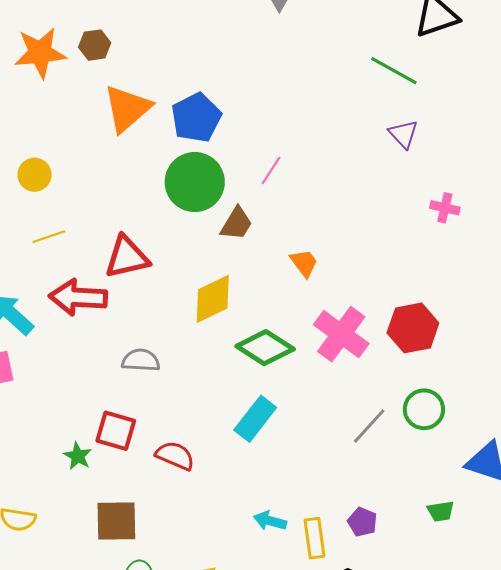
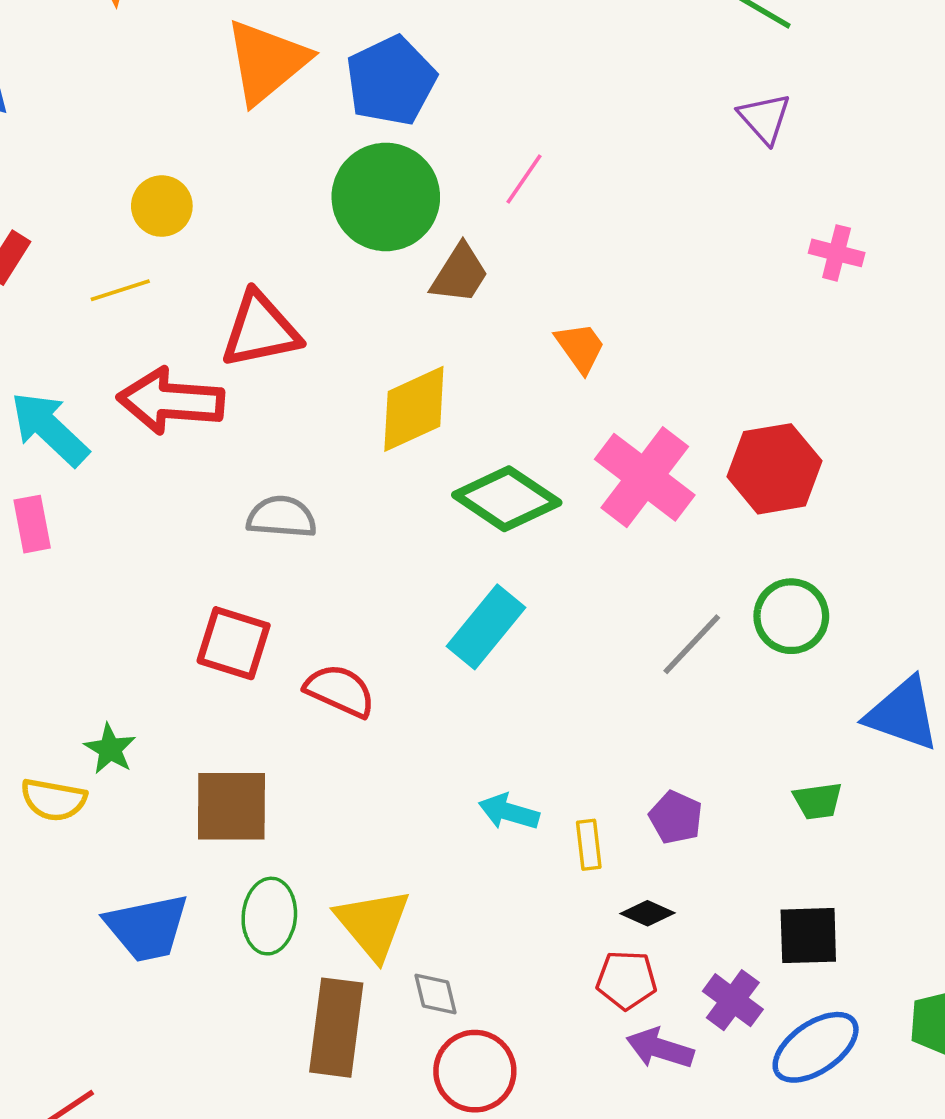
yellow circle: (35, 175) -> (162, 206), moved
green star: (78, 456) -> (110, 749), moved
yellow rectangle: (315, 538) -> (589, 845), size x0.7

